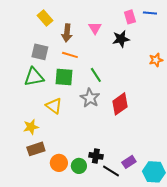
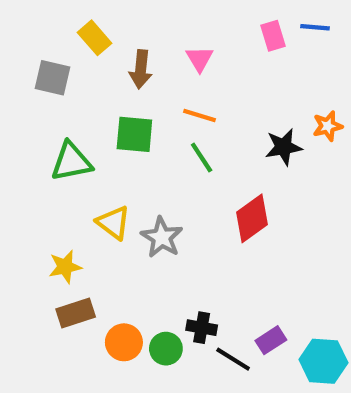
black star: (121, 39) -> (284, 147), moved
gray square: (40, 52) -> (52, 78), moved
orange line: (70, 55) -> (200, 115), moved
green square: (64, 77) -> (134, 134), moved
gray star: (90, 98) -> (162, 237), moved

